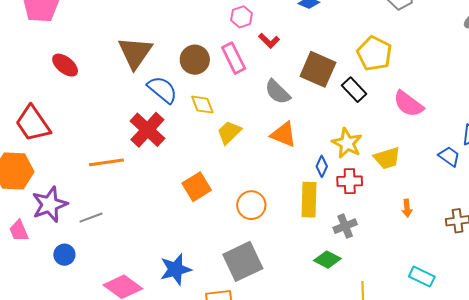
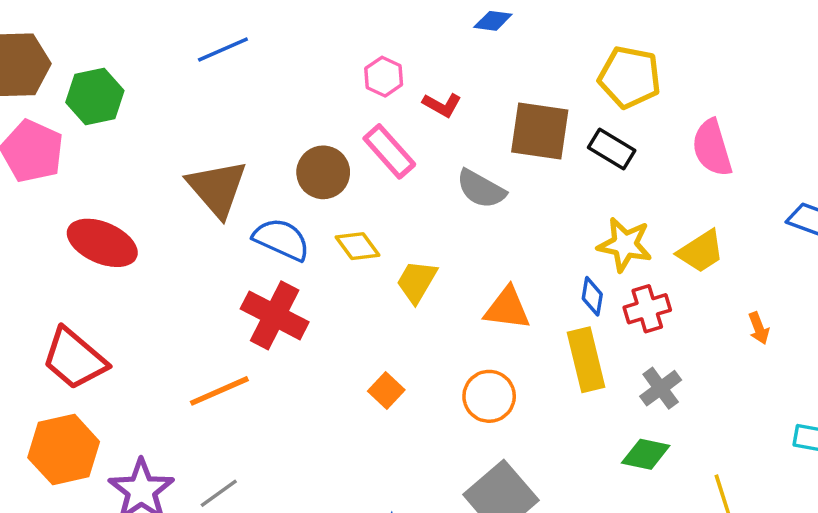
red ellipse: (65, 65) -> (102, 243), size x1.4
pink semicircle: (408, 104) -> (712, 148), turned 52
orange triangle: (284, 134) -> (507, 308), moved
orange square: (197, 187) -> (386, 390), size x0.7

